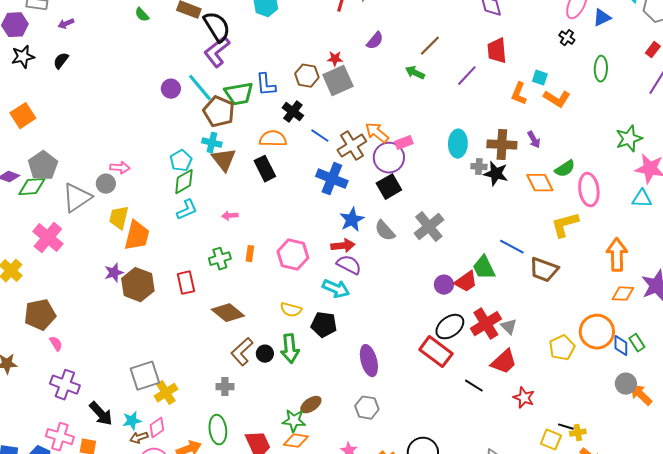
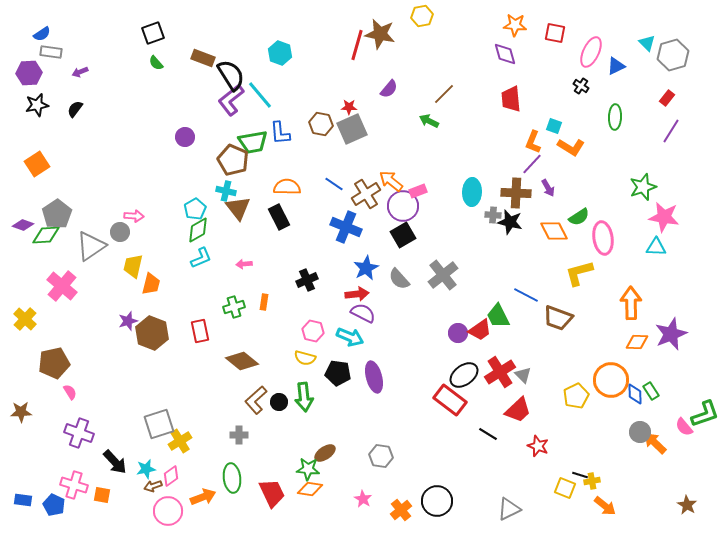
purple line: (467, 76) -> (532, 164), moved
cyan line: (200, 88) -> (260, 95), moved
black cross: (293, 112) -> (307, 280), moved, turned 30
orange trapezoid: (137, 236) -> (151, 284), size x0.7
pink hexagon: (293, 255) -> (313, 331), moved, size x0.7
purple ellipse: (369, 361) -> (374, 377), moved

